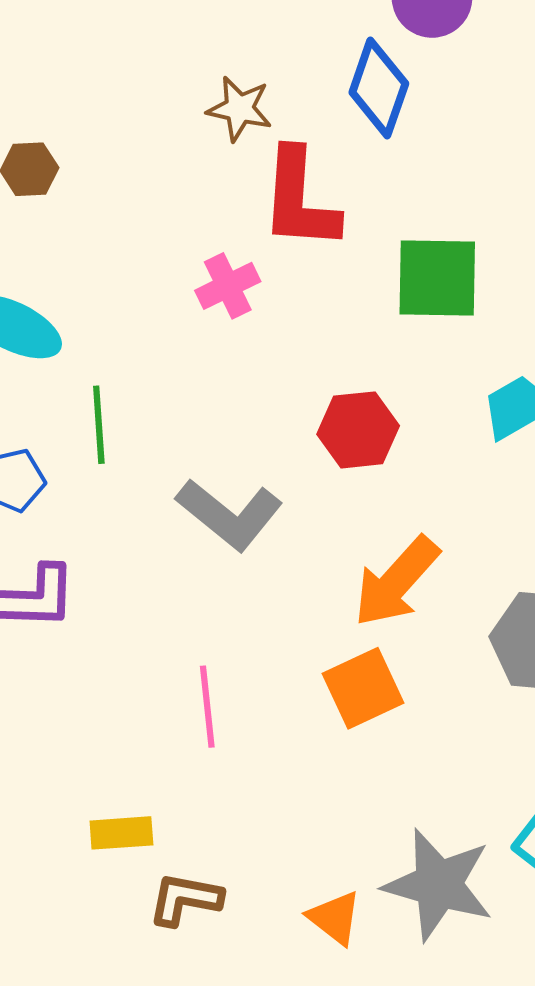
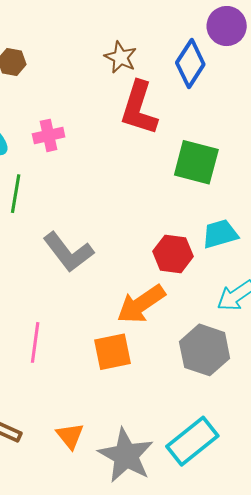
pink cross: (228, 286) -> (49, 135), moved
red hexagon: (358, 430) -> (173, 254), moved
orange triangle: (335, 918) -> (70, 436), moved

